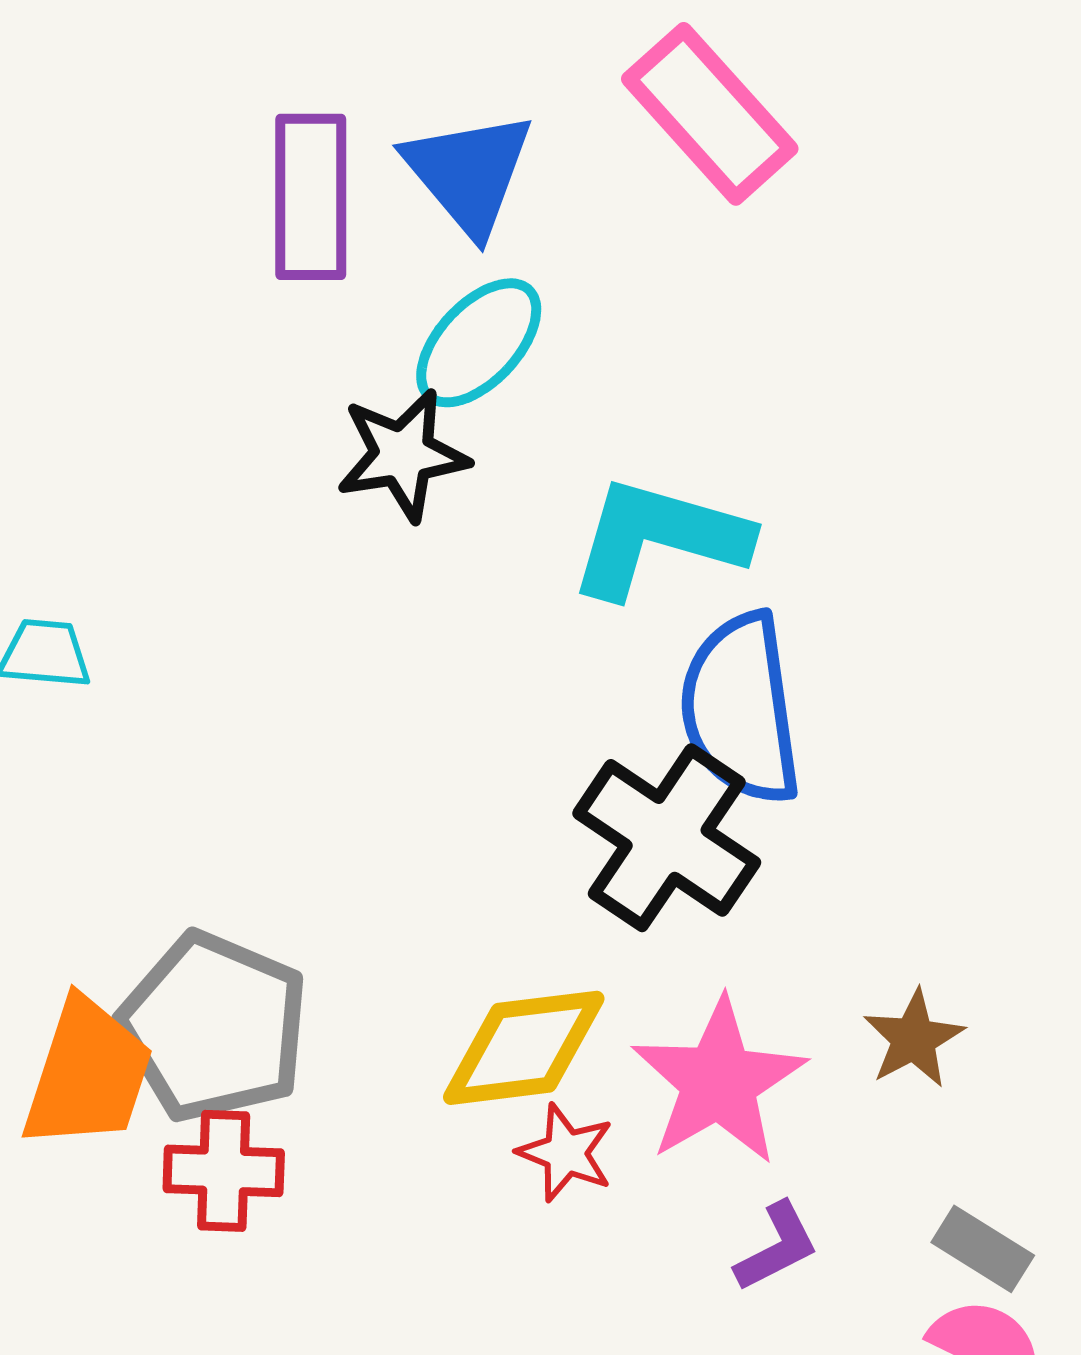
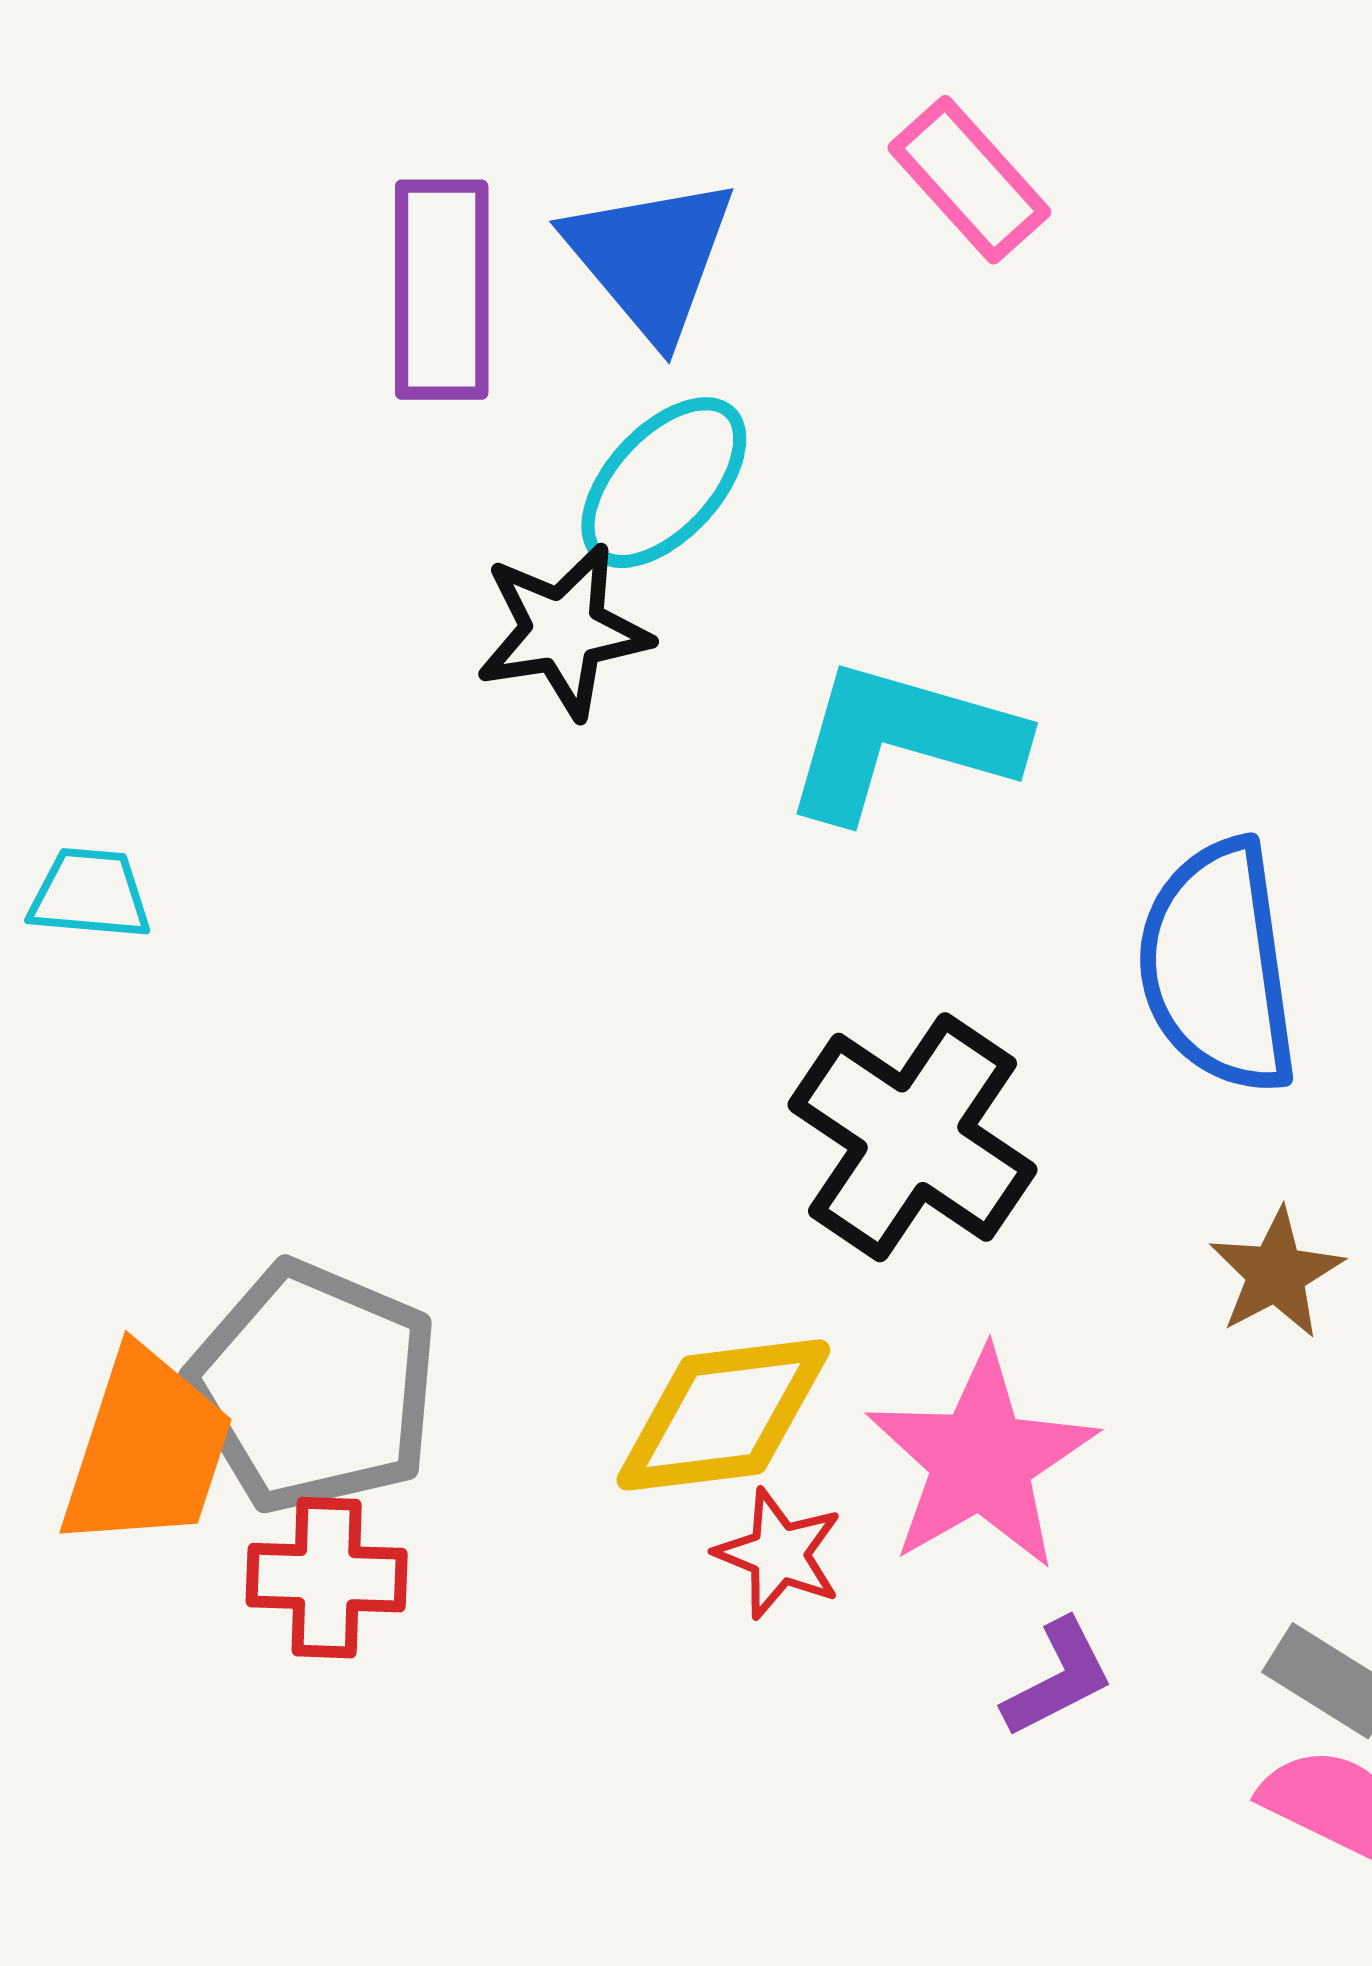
pink rectangle: (710, 114) -> (969, 180), size x0.7
blue semicircle: (741, 709) -> (1218, 967), moved
brown star: (914, 1039) -> (1276, 1273), moved

